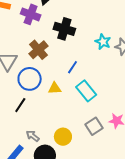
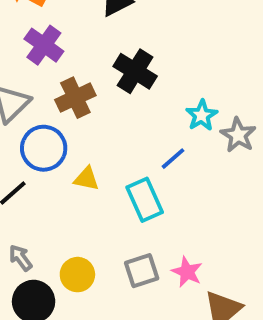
purple cross: (31, 14) -> (44, 45), moved
blue line: (73, 67) -> (173, 159), moved

